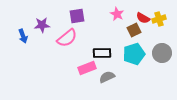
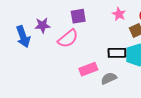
blue arrow: (23, 36) -> (23, 37), size x1.5
black rectangle: (102, 53) -> (117, 53), moved

